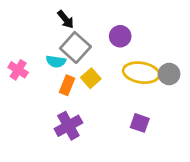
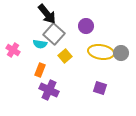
black arrow: (66, 19) -> (47, 14), size x1.5
orange rectangle: (67, 85) -> (40, 70), moved
purple cross: (68, 126) -> (49, 90), turned -36

